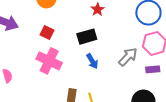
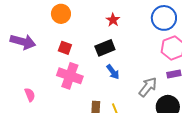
gray arrow: (128, 57) -> (148, 87), moved

